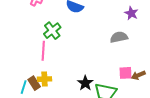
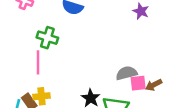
green cross: (52, 31) -> (47, 38), turned -30
gray semicircle: (119, 37) -> (126, 73), moved

